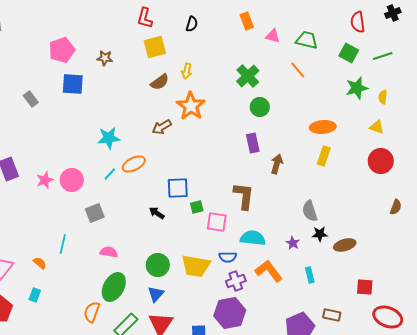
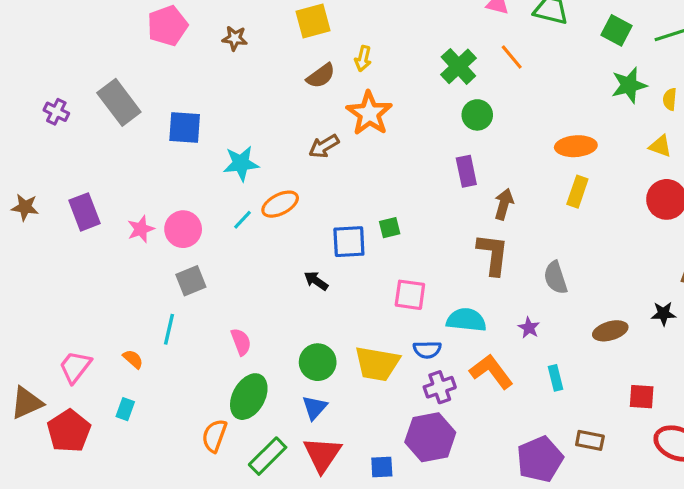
orange line: (298, 70) -> (512, 57), moved
blue square: (73, 84) -> (185, 127), moved
gray rectangle: (31, 99) -> (119, 102), size x1.8
brown L-shape: (244, 196) -> (493, 254), moved
green square: (197, 207) -> (390, 228), moved
gray square: (95, 213) -> (191, 281), moved
black star: (320, 234) -> (663, 314), moved
pink semicircle: (109, 252) -> (241, 342), turned 60

